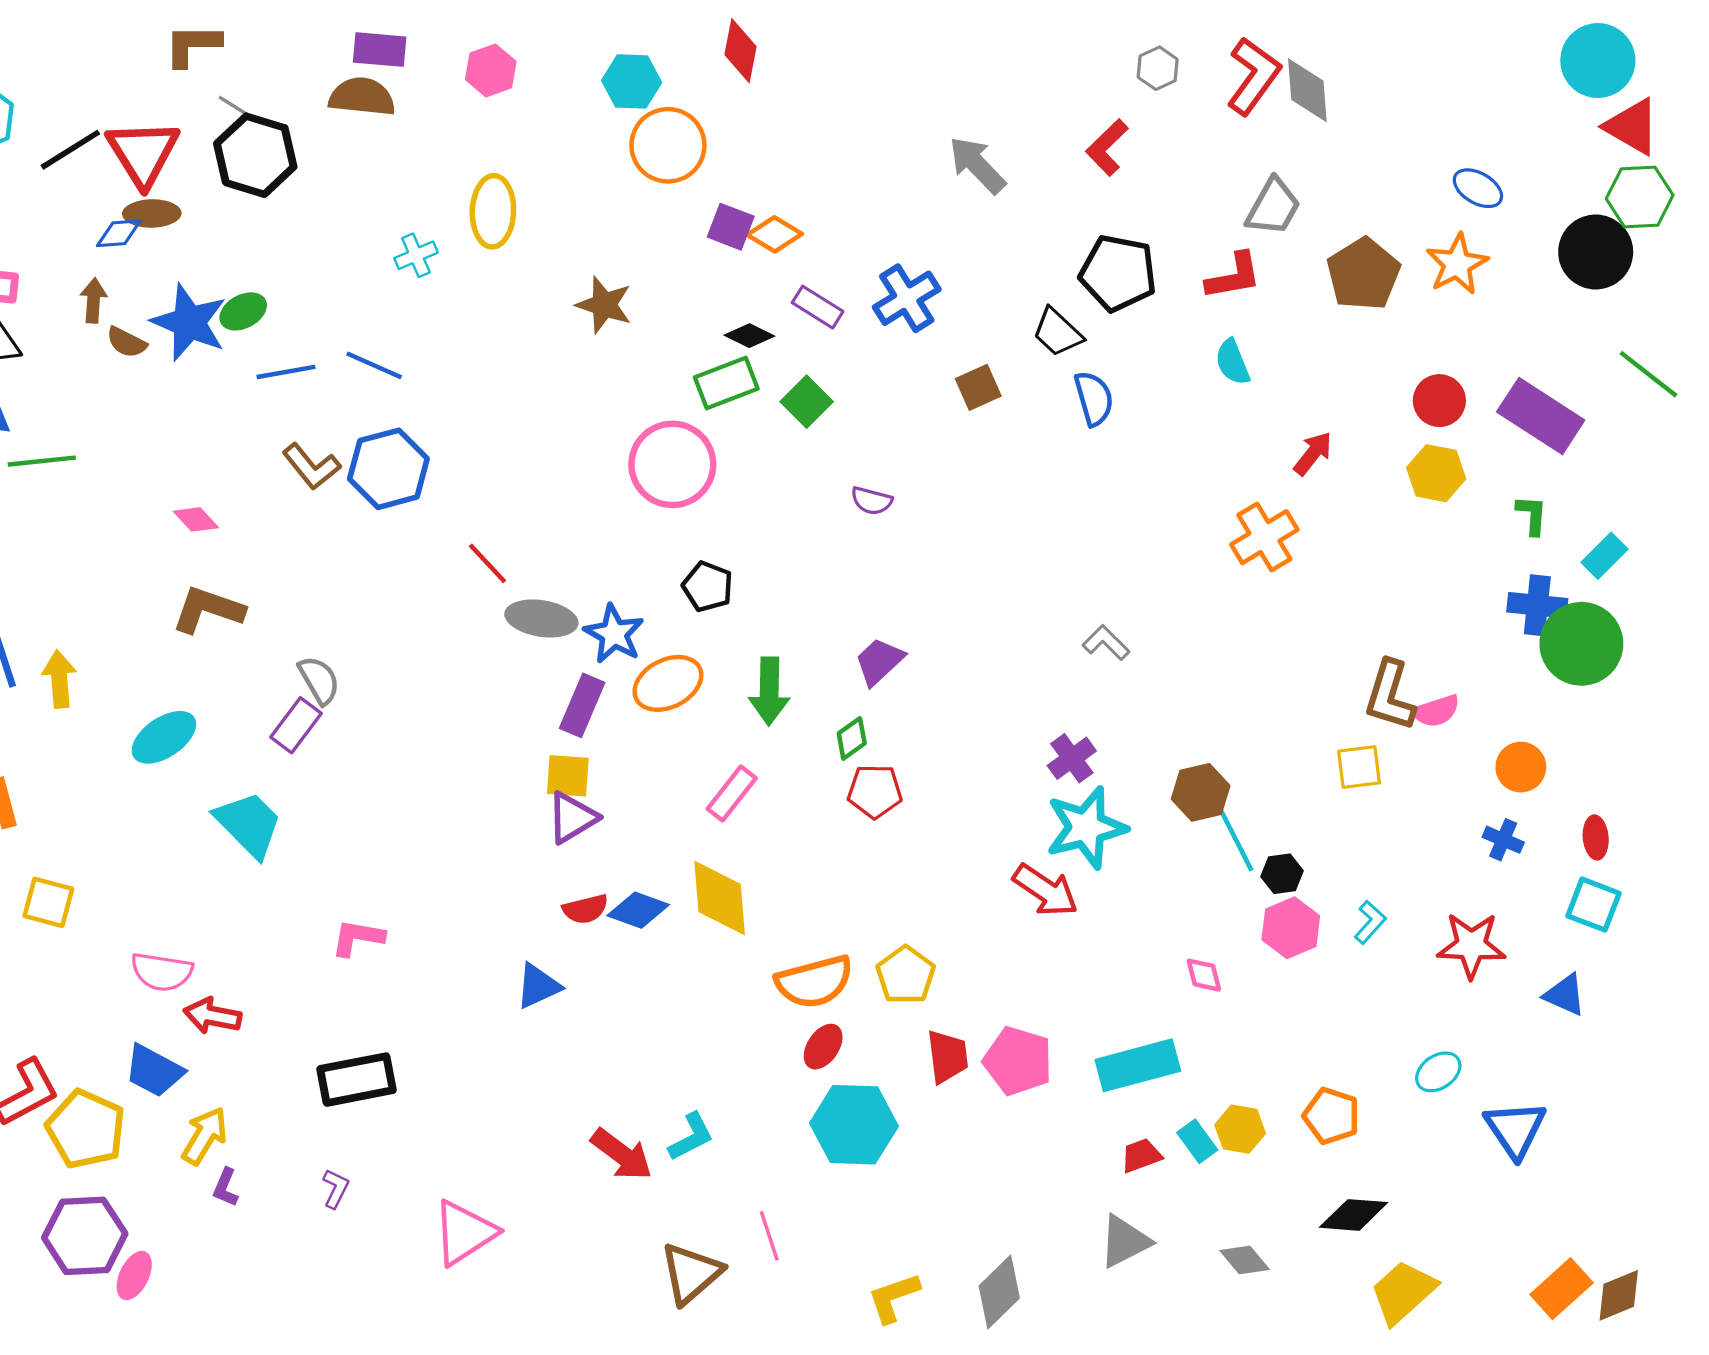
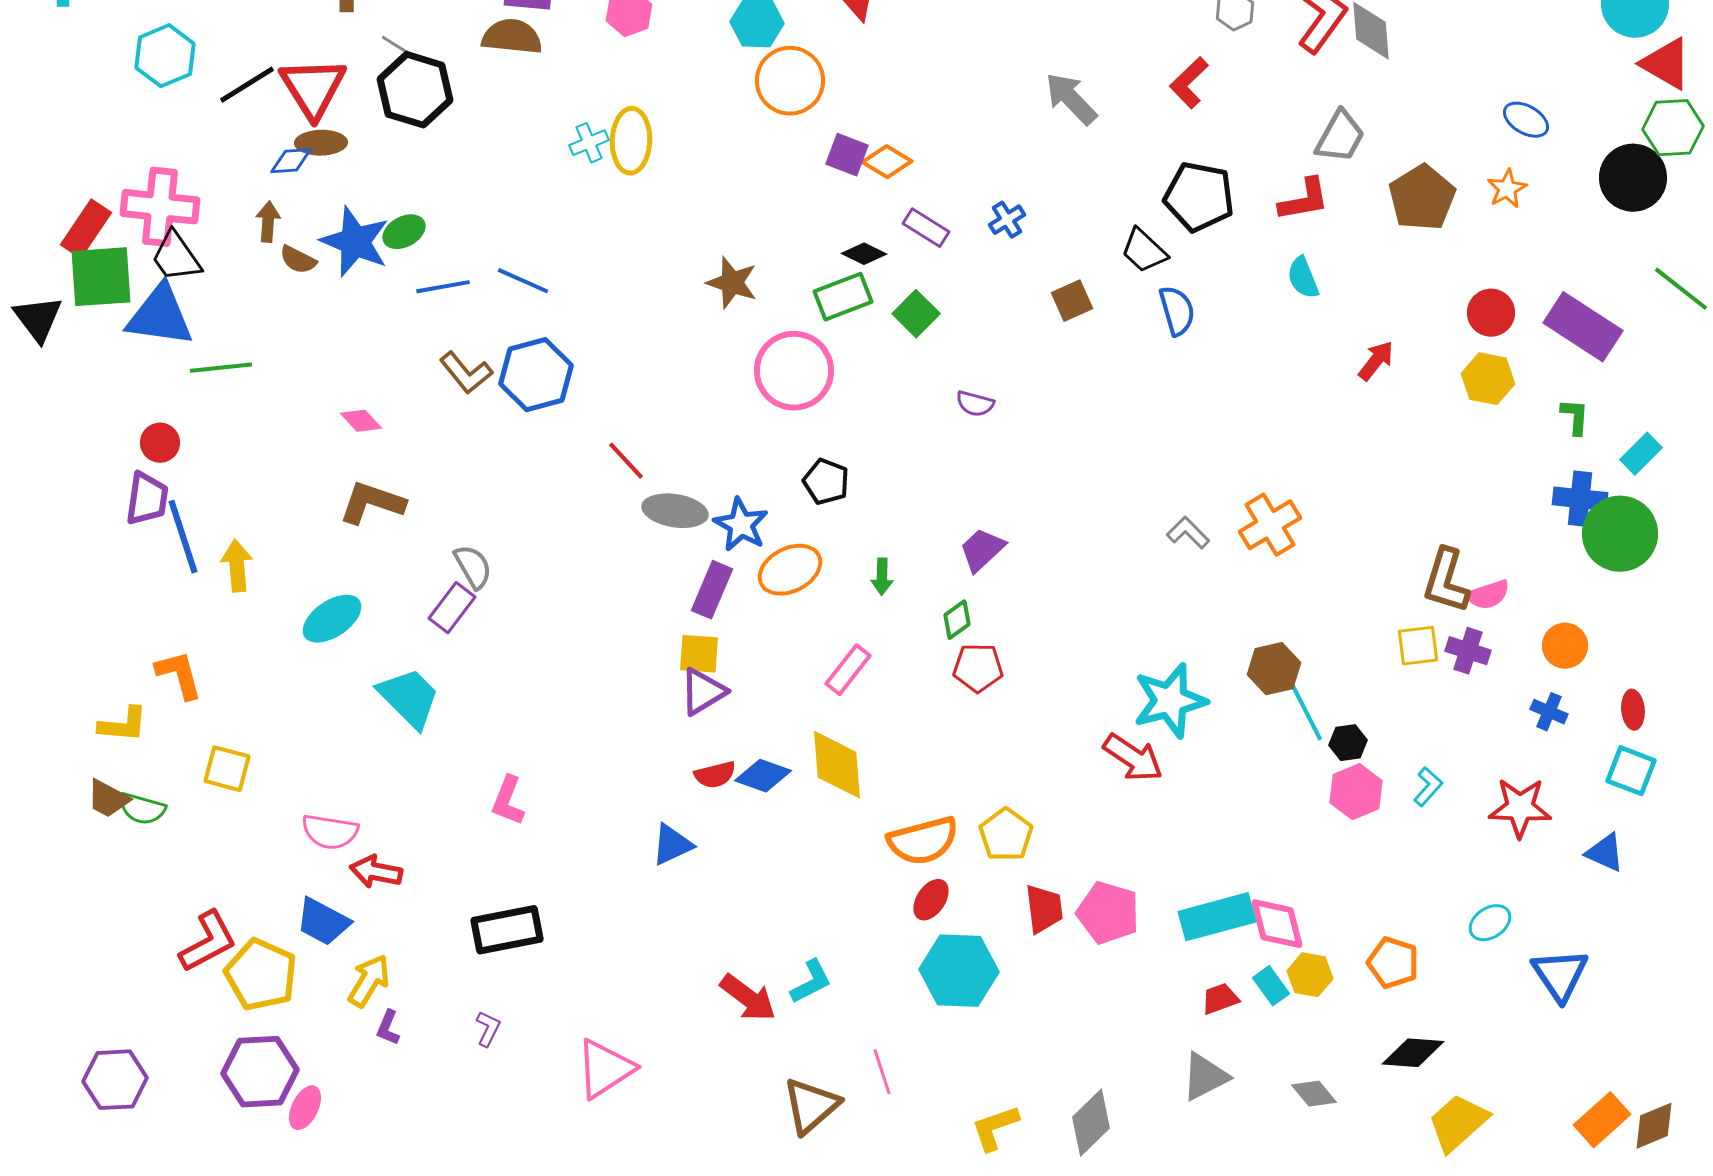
cyan cross: (416, 255) -> (589, 143), moved
orange star: (1457, 264) -> (1507, 189), size x0.7
blue cross: (907, 298) -> (1007, 220), size x0.6
brown star: (604, 305) -> (732, 283), moved
orange cross: (1264, 537) -> (1270, 525), moved
green arrow: (769, 691) -> (882, 577), size x0.6
purple cross: (1072, 758) -> (1468, 651), moved, turned -36
pink L-shape: (358, 938) -> (508, 801), turned -78
pink diamond: (1204, 975) -> (1277, 924), moved, size x1.6

